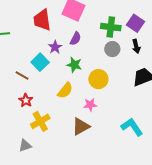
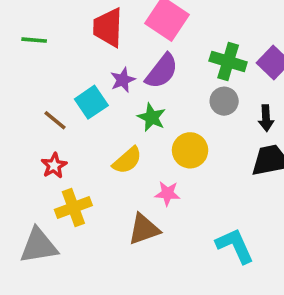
purple semicircle: (75, 39) -> (162, 71), size x1.5
black arrow: (136, 46) -> (266, 118), moved
gray triangle: (25, 146) -> (39, 246), size x1.6

